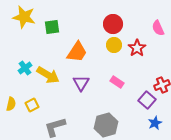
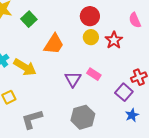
green square: (52, 27) -> (29, 19), turned -35
purple triangle: (81, 83) -> (73, 79), moved

